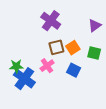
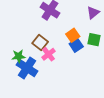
brown square: (56, 47) -> (40, 43), moved, turned -35
blue square: (74, 70) -> (76, 45), moved, turned 32

